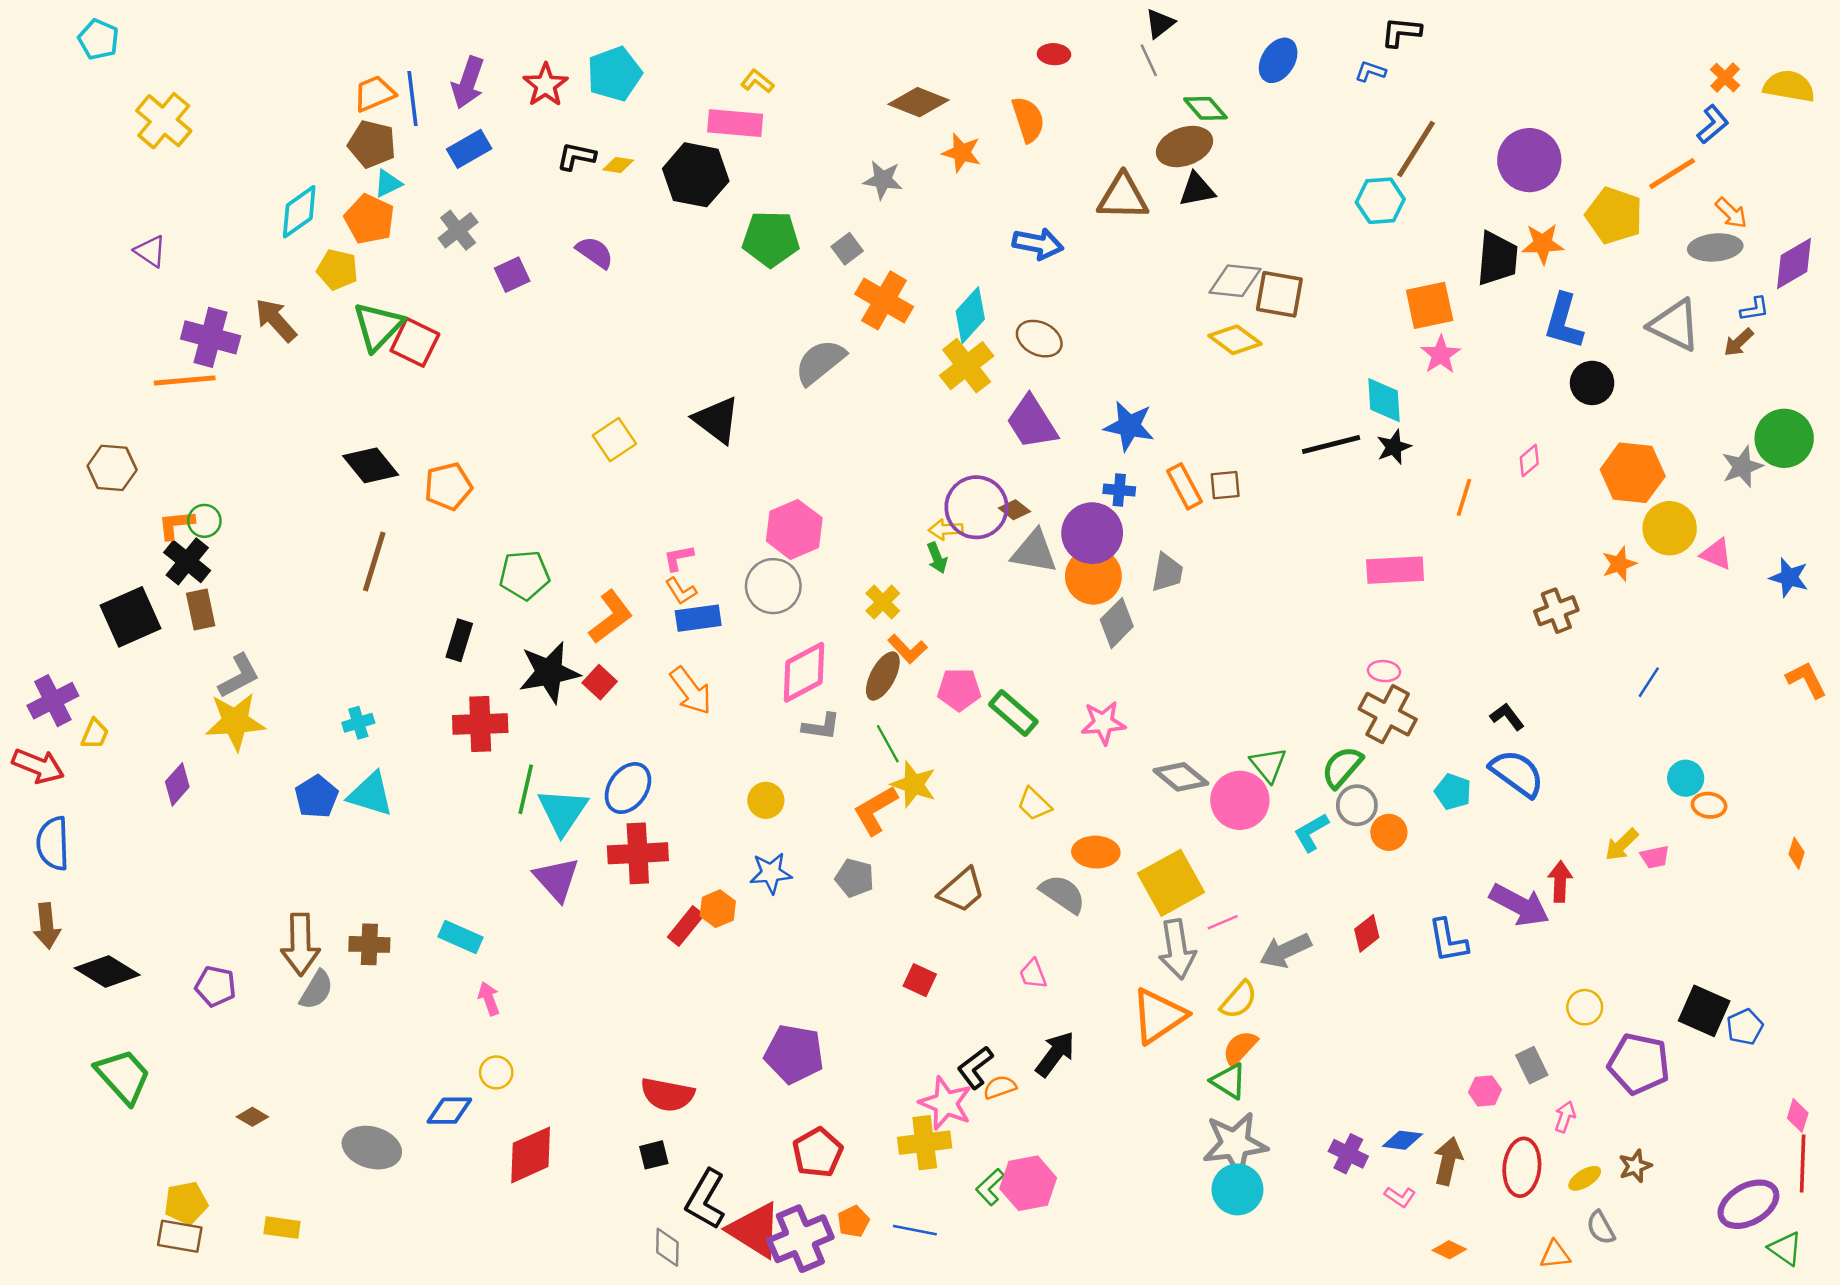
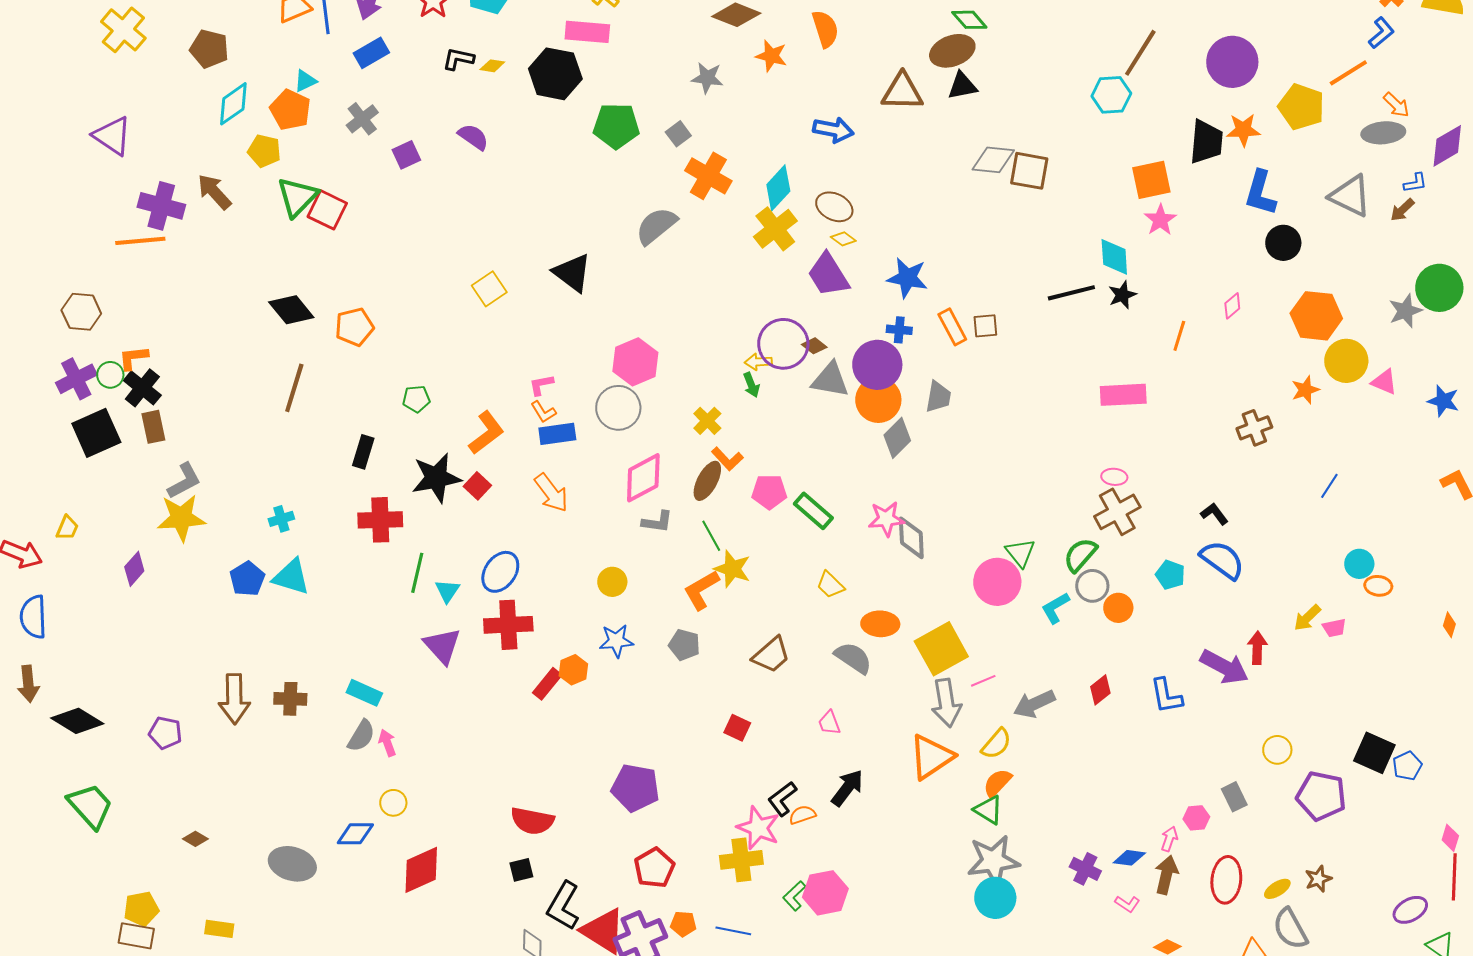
brown pentagon: (372, 144) -> (209, 49), moved
purple triangle: (150, 251) -> (112, 136), size x1.5
yellow diamond: (1235, 340) -> (843, 239), moved, size x0.6
green circle: (204, 521) -> (110, 375), moved
green pentagon: (525, 575) -> (416, 399), size x0.7
purple cross: (53, 701) -> (76, 379), moved
brown cross: (1388, 714) -> (1117, 512), turned 33
gray diamond: (1181, 777) -> (911, 538), moved, turned 48
cyan triangle: (563, 811) -> (447, 591), size x0.6
gray semicircle: (316, 990) -> (361, 736), moved
pink arrow: (1565, 1117) -> (1169, 839), moved
purple ellipse: (1748, 1204) -> (1410, 910), size x0.7
orange pentagon: (853, 1221) -> (683, 924), turned 30
gray semicircle: (1601, 1228) -> (1290, 929), size x1.5

